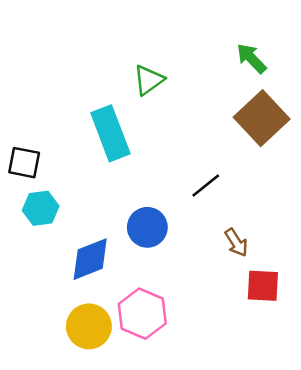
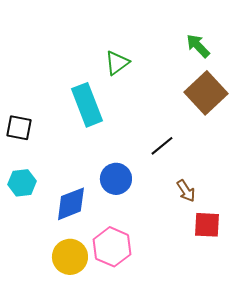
cyan hexagon: (41, 208) -> (22, 183), moved

